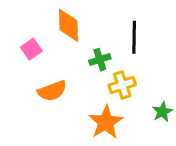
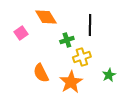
orange diamond: (69, 25) -> (46, 17), turned -30
orange semicircle: (52, 91) -> (41, 73), moved, turned 84

